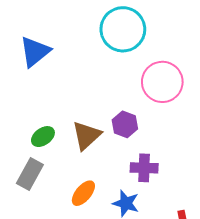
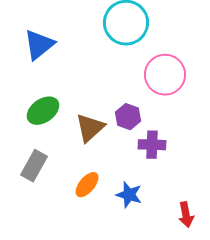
green ellipse: (43, 137) -> (43, 111), moved, size x1.4
purple cross: (144, 168) -> (152, 145), moved

